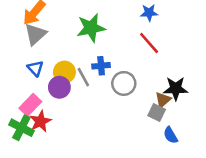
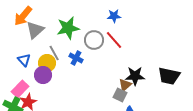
gray triangle: (35, 34) -> (35, 30), moved
blue cross: (101, 66) -> (76, 58), turned 32
gray line: (83, 77) -> (54, 53), moved
gray circle: (124, 83) -> (94, 40), moved

